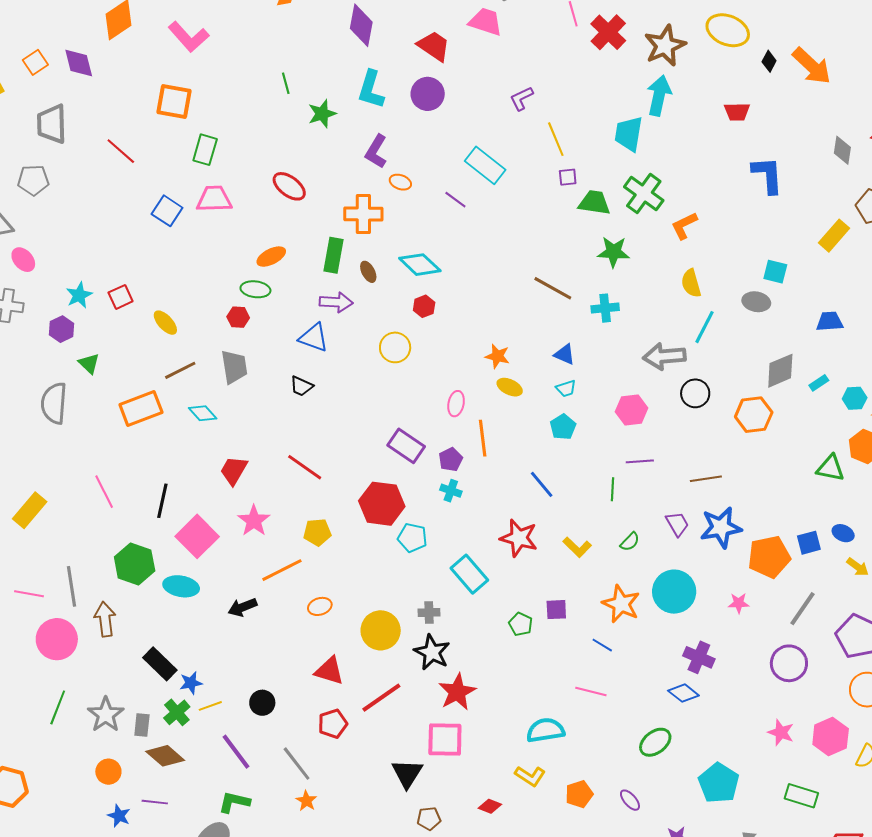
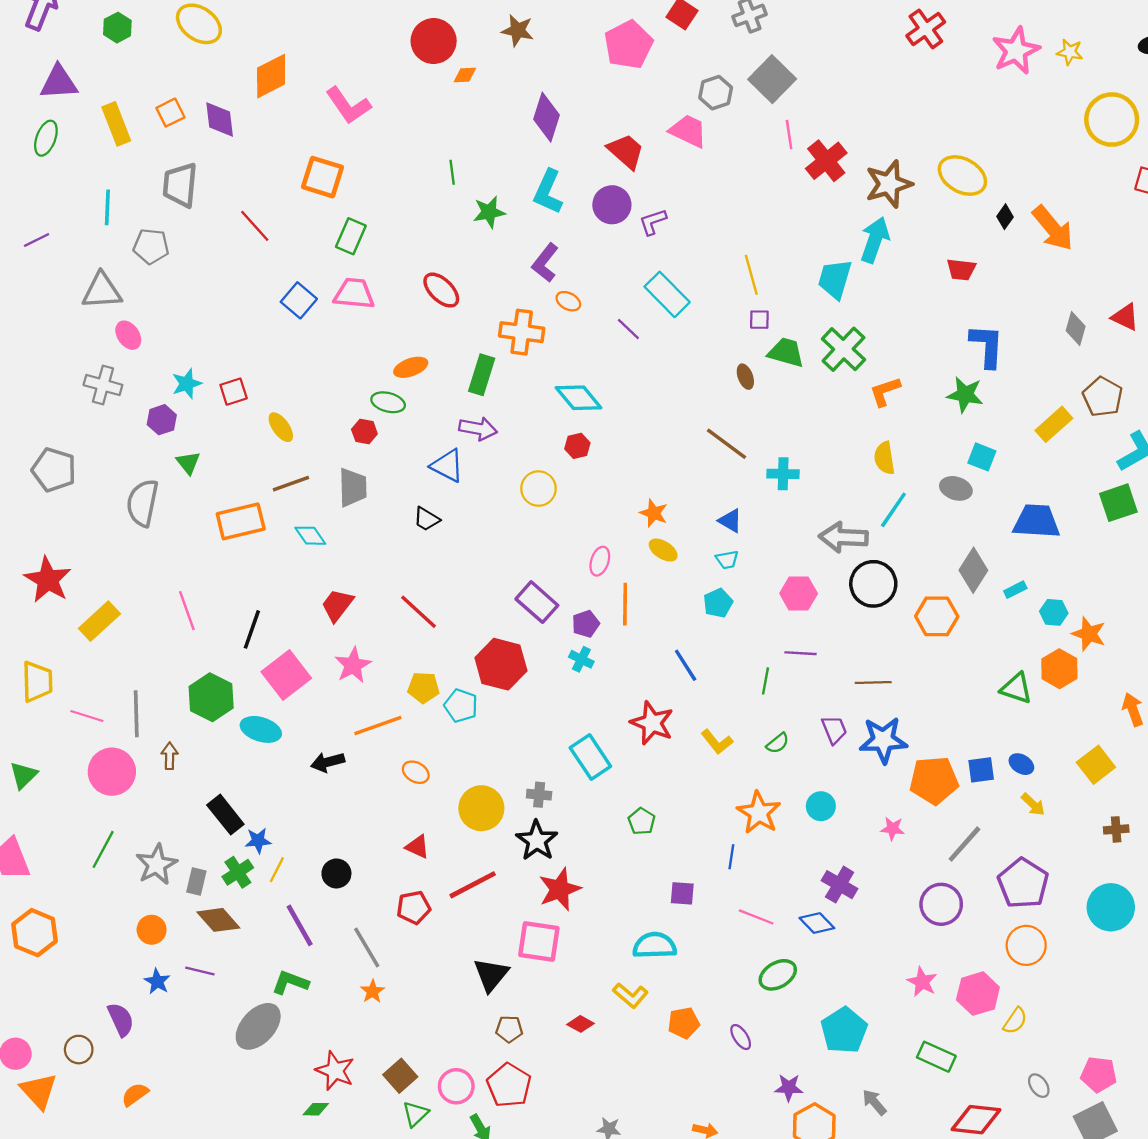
purple L-shape: (522, 98) -> (653, 222), moved
green star: (614, 252) -> (965, 395), moved
brown ellipse: (368, 272) -> (745, 377), moved
blue trapezoid: (830, 321) -> (1037, 521), size x1.5
gray diamond: (780, 371) -> (973, 570), turned -42
black circle: (695, 393) -> (873, 584), size x1.4
cyan pentagon: (412, 538) -> (461, 706), moved
cyan circle: (674, 592) -> (821, 806), size x0.6
orange ellipse: (320, 606) -> (416, 772), turned 40
purple square: (556, 610) -> (682, 893), moved
brown arrow: (105, 619) -> (170, 756), size x0.7
blue line: (602, 645) -> (731, 857), turned 60
red triangle: (329, 671) -> (417, 847), size x0.7
pink line: (591, 691) -> (756, 917), moved
yellow line: (210, 706) -> (277, 870), turned -50

